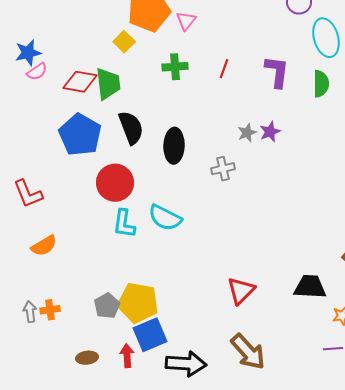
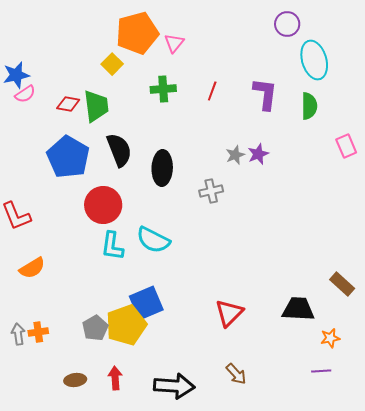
red diamond: (80, 82) -> (68, 104), size x0.7
yellow pentagon: (138, 303) -> (126, 325), turned -30
blue square: (150, 335) -> (146, 303), moved
brown arrow: (248, 352) -> (236, 374), size x0.6

